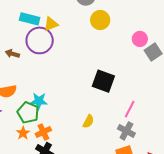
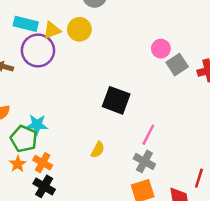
yellow circle: (100, 20) -> (79, 29), moved
orange cross: (43, 132) -> (43, 163), turned -35

